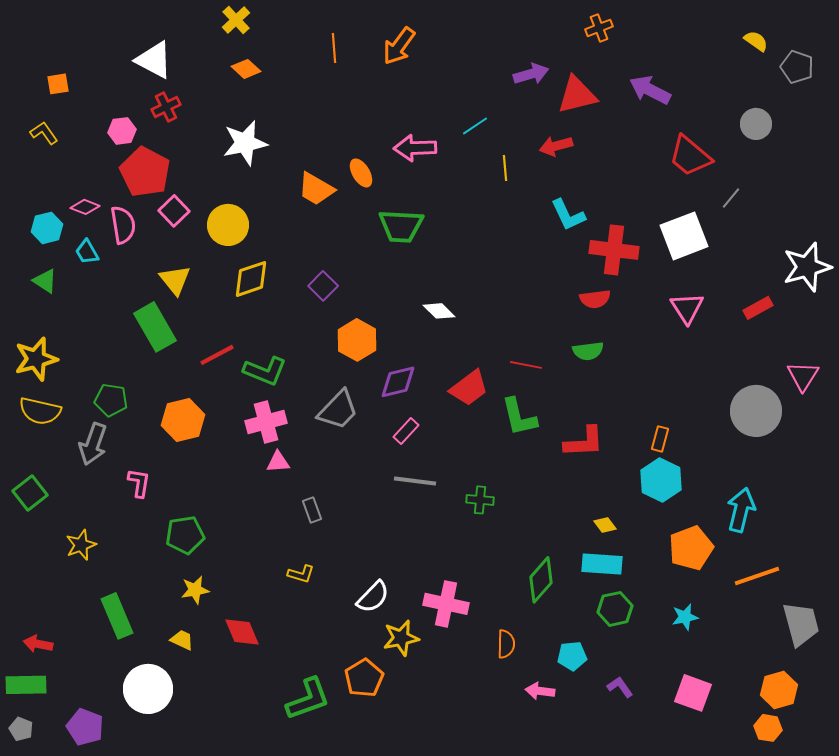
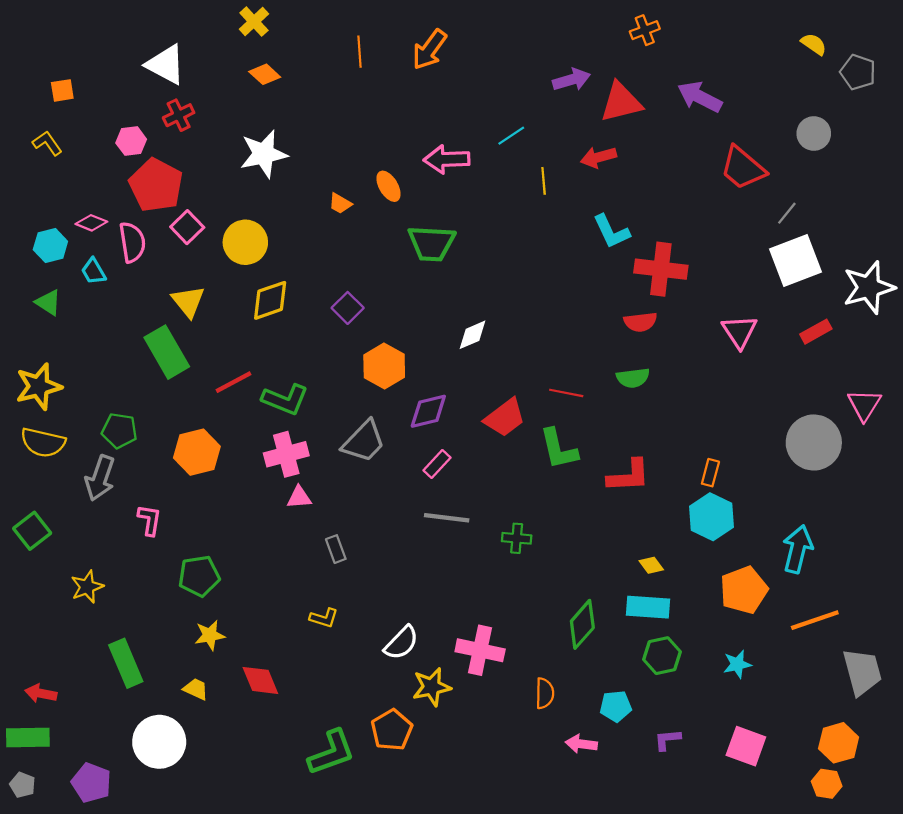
orange trapezoid: (316, 189) -> (340, 203), size x0.6
white square: (684, 236) -> (795, 261), moved
white diamond: (439, 311) -> (472, 335), turned -68
purple L-shape: (620, 687) -> (667, 740), turned -60

